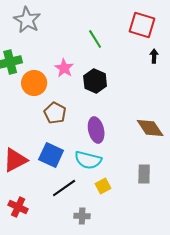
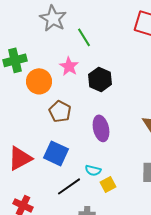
gray star: (27, 20) -> (53, 18), moved
green line: (95, 39) -> (84, 37), moved
cyan semicircle: (88, 160) -> (93, 170), moved, size x0.6

